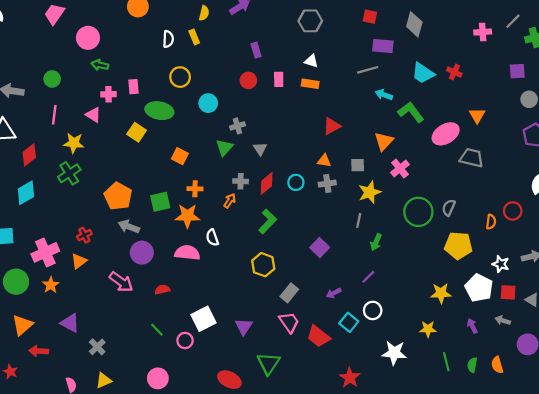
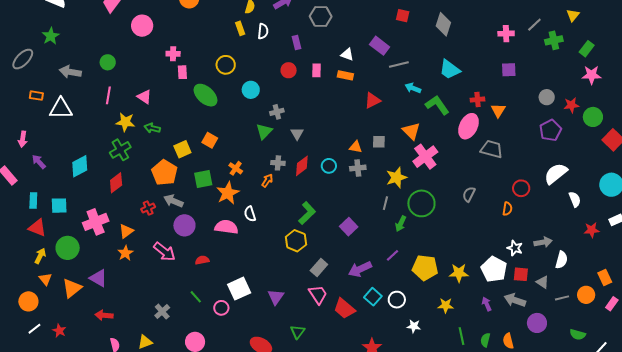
gray hexagon: (310, 21) -> (321, 16), moved
white semicircle: (168, 39) -> (263, 31), moved
purple rectangle: (383, 46) -> (380, 46), moved, turned 30
green arrow: (100, 65) -> (152, 128), moved
purple square: (517, 71) -> (509, 70), moved
red cross: (454, 72) -> (478, 100), moved, turned -32
pink cross: (108, 94) -> (173, 54), moved
green ellipse: (159, 111) -> (205, 95), turned 30
red triangle: (332, 126) -> (372, 100), moved
yellow square: (137, 132) -> (182, 149), moved, turned 30
pink ellipse: (446, 134) -> (468, 126), turned -35
orange triangle: (384, 141) -> (411, 131), turned -30
red diamond: (29, 155) -> (116, 183), moved
orange square: (180, 156) -> (210, 140), moved
gray square: (358, 165) -> (379, 142), moved
pink cross: (400, 168) -> (425, 157), size x1.4
orange cross: (195, 189) -> (236, 168), turned 32
red circle: (513, 211) -> (521, 188), moved
green circle: (418, 212) -> (421, 203), moved
orange star: (187, 216) -> (228, 193), turned -30
green L-shape: (268, 221) -> (307, 213), moved
red cross: (84, 235) -> (148, 208), moved
yellow pentagon: (458, 246) -> (425, 268), moved
orange star: (51, 285) -> (125, 253), moved
purple arrow: (334, 293) -> (360, 269), size x1.6
white circle: (373, 310) -> (397, 300), moved
gray arrow: (503, 320) -> (515, 300), size x1.5
purple triangle: (70, 323) -> (98, 278), moved
gray cross: (97, 347) -> (162, 312), moved
red arrow: (39, 351) -> (104, 315), moved
white star: (394, 353) -> (414, 326), size x0.6
green triangle: (268, 363) -> (297, 332), size x0.7

